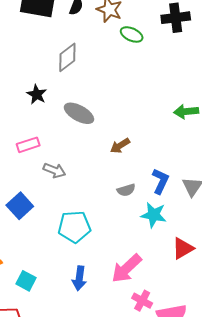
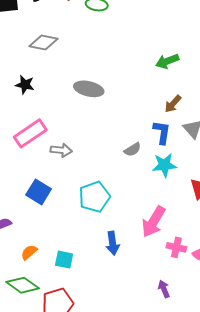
gray diamond: (67, 57) -> (43, 42), turned 64
gray ellipse: (79, 113) -> (89, 89), moved
pink rectangle: (28, 145) -> (30, 133), size x1.5
brown arrow: (120, 146) -> (173, 104), moved

